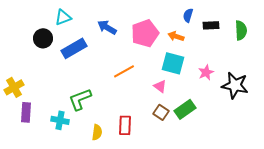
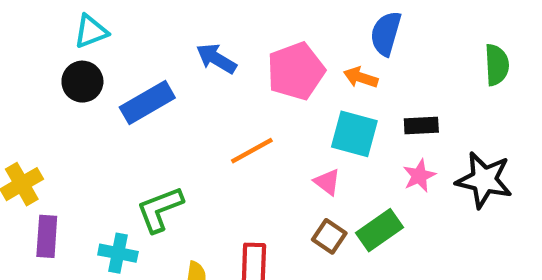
blue semicircle: (188, 15) -> (386, 33), size x1.5
cyan triangle: (63, 17) -> (91, 31), moved
black rectangle: (211, 25) -> (421, 126), moved
pink star: (206, 72) -> (419, 176), moved

